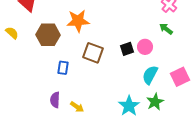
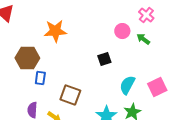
brown hexagon: (48, 35) -> (27, 58), moved
pink circle: (145, 47) -> (122, 31), moved
brown square: (93, 53) -> (70, 95), moved

